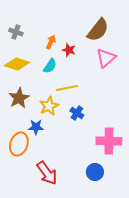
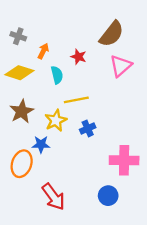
orange arrow: (51, 42) -> (43, 51), moved
cyan semicircle: (50, 66) -> (57, 75), turned -49
blue cross: (77, 113) -> (88, 128), turned 32

